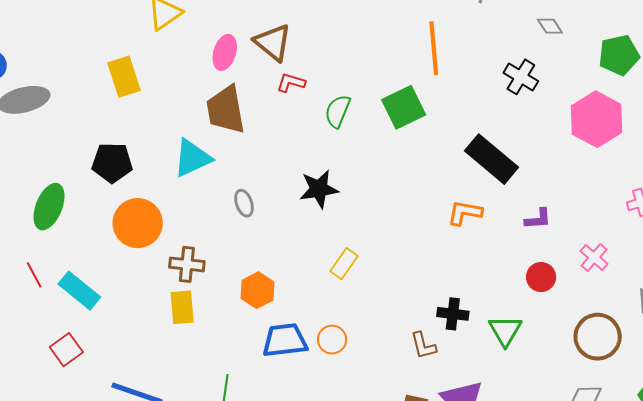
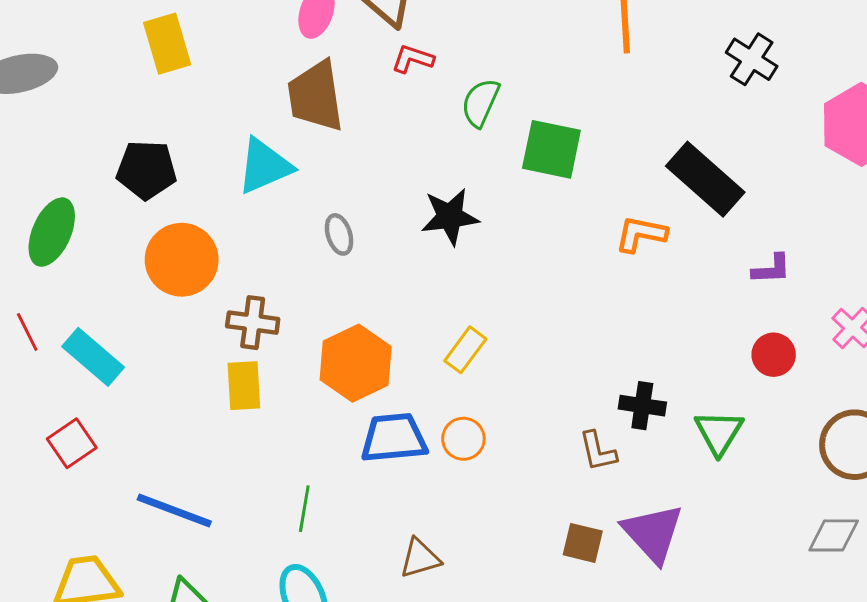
green square: (404, 107) -> (551, 149), moved, turned 36
orange L-shape: (465, 213) -> (641, 234), moved
yellow rectangle: (344, 264) -> (465, 350), moved
orange hexagon: (258, 290) -> (356, 363), size x1.4

